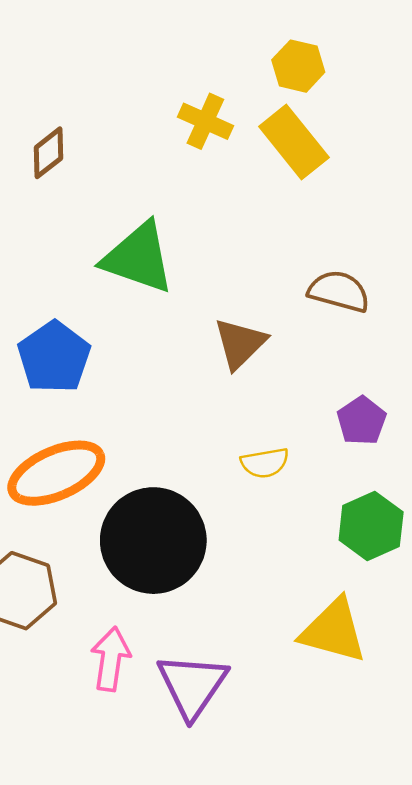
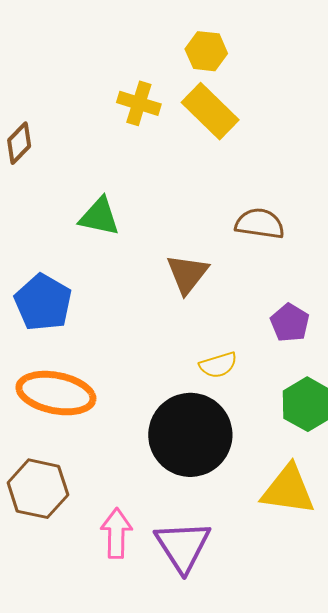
green triangle: (138, 258) -> (99, 217), size x0.7
orange ellipse: (56, 473) -> (56, 393), turned 42
black circle: (153, 541) -> (190, 435), moved

